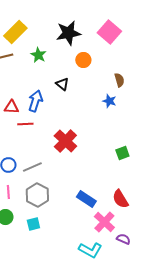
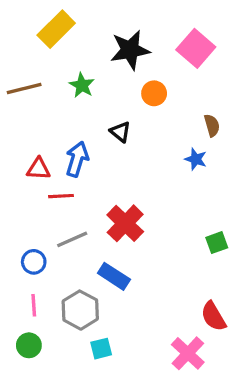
yellow rectangle: (15, 32) -> (56, 29), moved
gray line: (32, 167) -> (72, 239), moved
blue rectangle: (86, 199) -> (114, 276), moved
cyan square: (33, 224) -> (101, 349), moved

